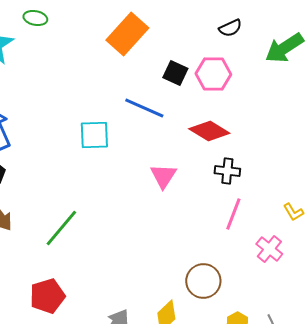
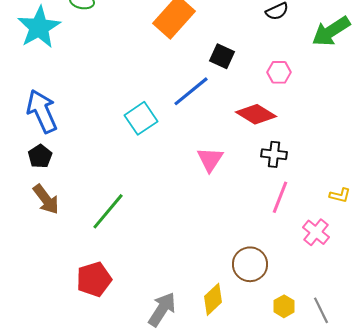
pink hexagon: (213, 74) -> (279, 72), moved, size x0.7
blue line: (144, 108) -> (191, 91), turned -63
cyan square: (94, 135) -> (141, 118), turned -32
yellow L-shape: (293, 212) -> (340, 195), turned -45

